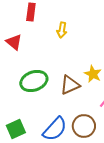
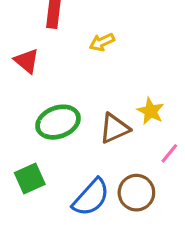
yellow arrow: (62, 30) -> (102, 42), turned 56
green square: (16, 129) -> (30, 179), moved

